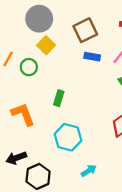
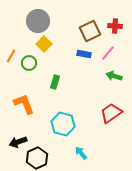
brown square: (85, 30) -> (90, 31), moved
green rectangle: (59, 98) -> (55, 82), moved
cyan arrow: (89, 171) -> (81, 153), turned -96

